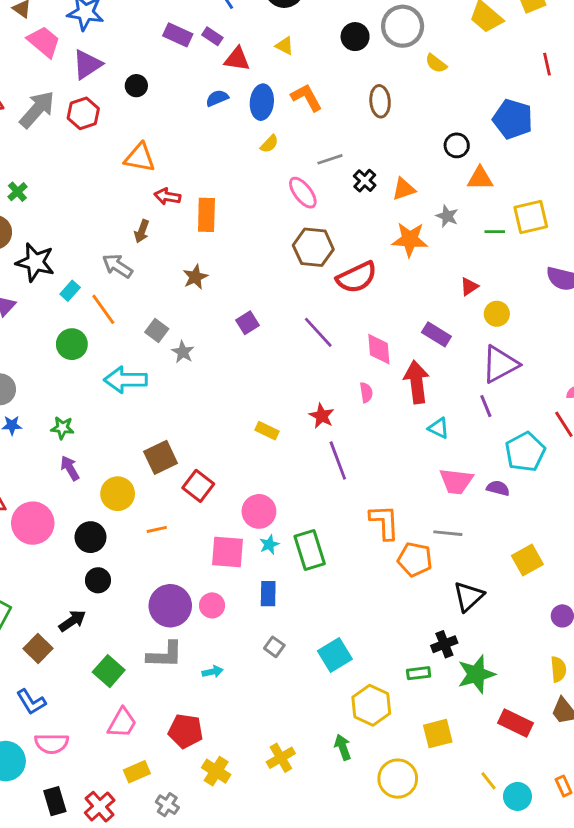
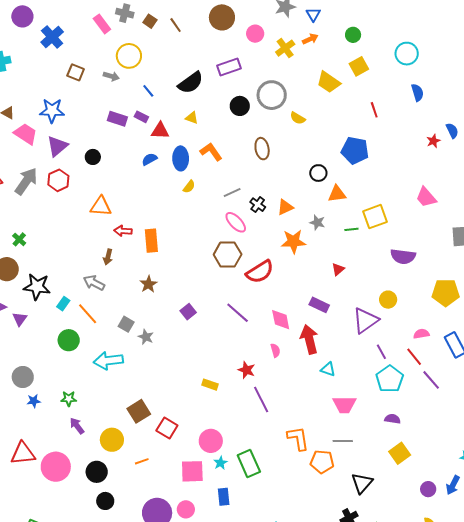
pink ellipse: (303, 193) -> (236, 222), moved
yellow circle: (497, 314) -> (388, 300), moved
purple line: (486, 406) -> (381, 352), moved
purple semicircle: (498, 488) -> (392, 419), moved

